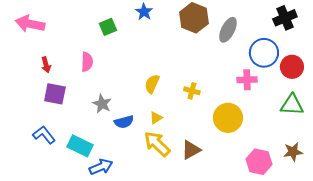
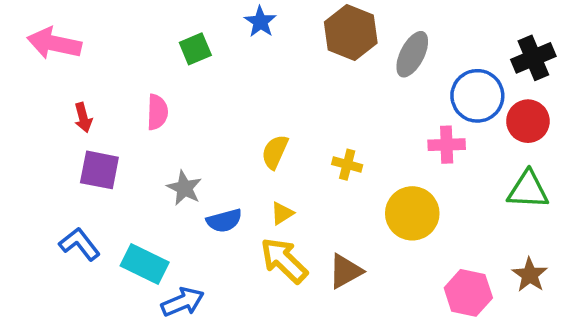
black cross: (285, 18) -> (533, 58), moved
brown star: (293, 152) -> (530, 275), turned -30

